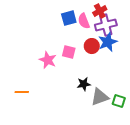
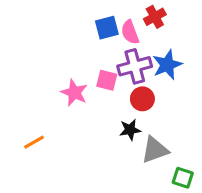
purple cross: (106, 25) -> (135, 66), moved
red circle: (92, 46) -> (142, 99), moved
orange line: (22, 92) -> (34, 142), turned -32
green square: (119, 101) -> (183, 178), moved

